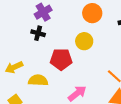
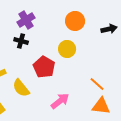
red pentagon: (61, 59) -> (44, 67), turned 30
yellow semicircle: (38, 80) -> (21, 88), turned -132

